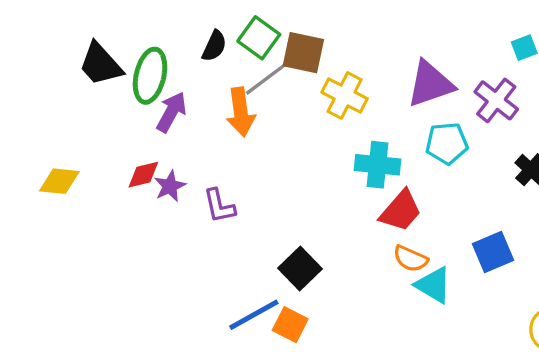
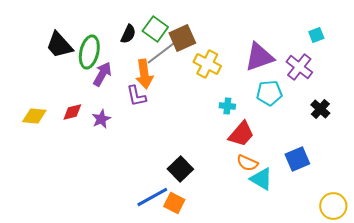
brown square: (303, 53) -> (182, 38), turned -36
cyan cross: (378, 165) -> (227, 106), size x0.6
red diamond: (143, 175) -> (72, 112), moved
purple L-shape: (219, 206) -> (136, 96), moved

